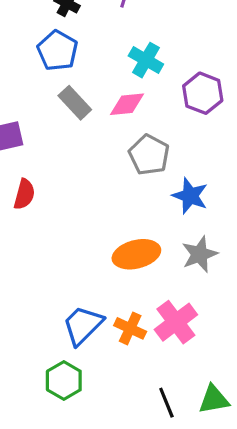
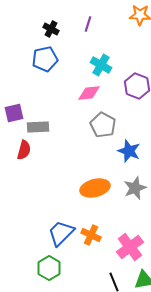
blue pentagon: (58, 51) -> (45, 59), turned 30
gray rectangle: (75, 103) -> (38, 127), moved, turned -50
pink cross: (176, 322) -> (130, 247), moved

